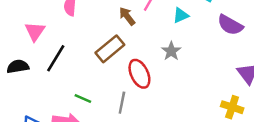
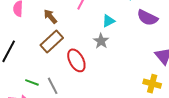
cyan triangle: (181, 15) -> (108, 21), moved
brown arrow: (127, 16) -> (50, 16), moved
gray line: (122, 103) -> (53, 86), moved, turned -36

